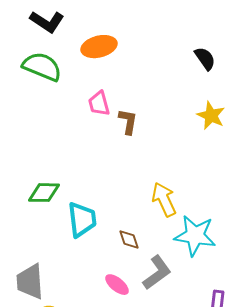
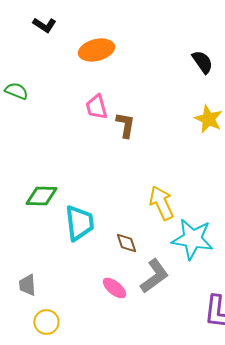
black L-shape: (47, 22) -> (44, 25), size x0.7
green semicircle: (42, 67) -> (16, 91), moved, size x0.6
gray trapezoid: (30, 282) -> (27, 285), size x0.6

